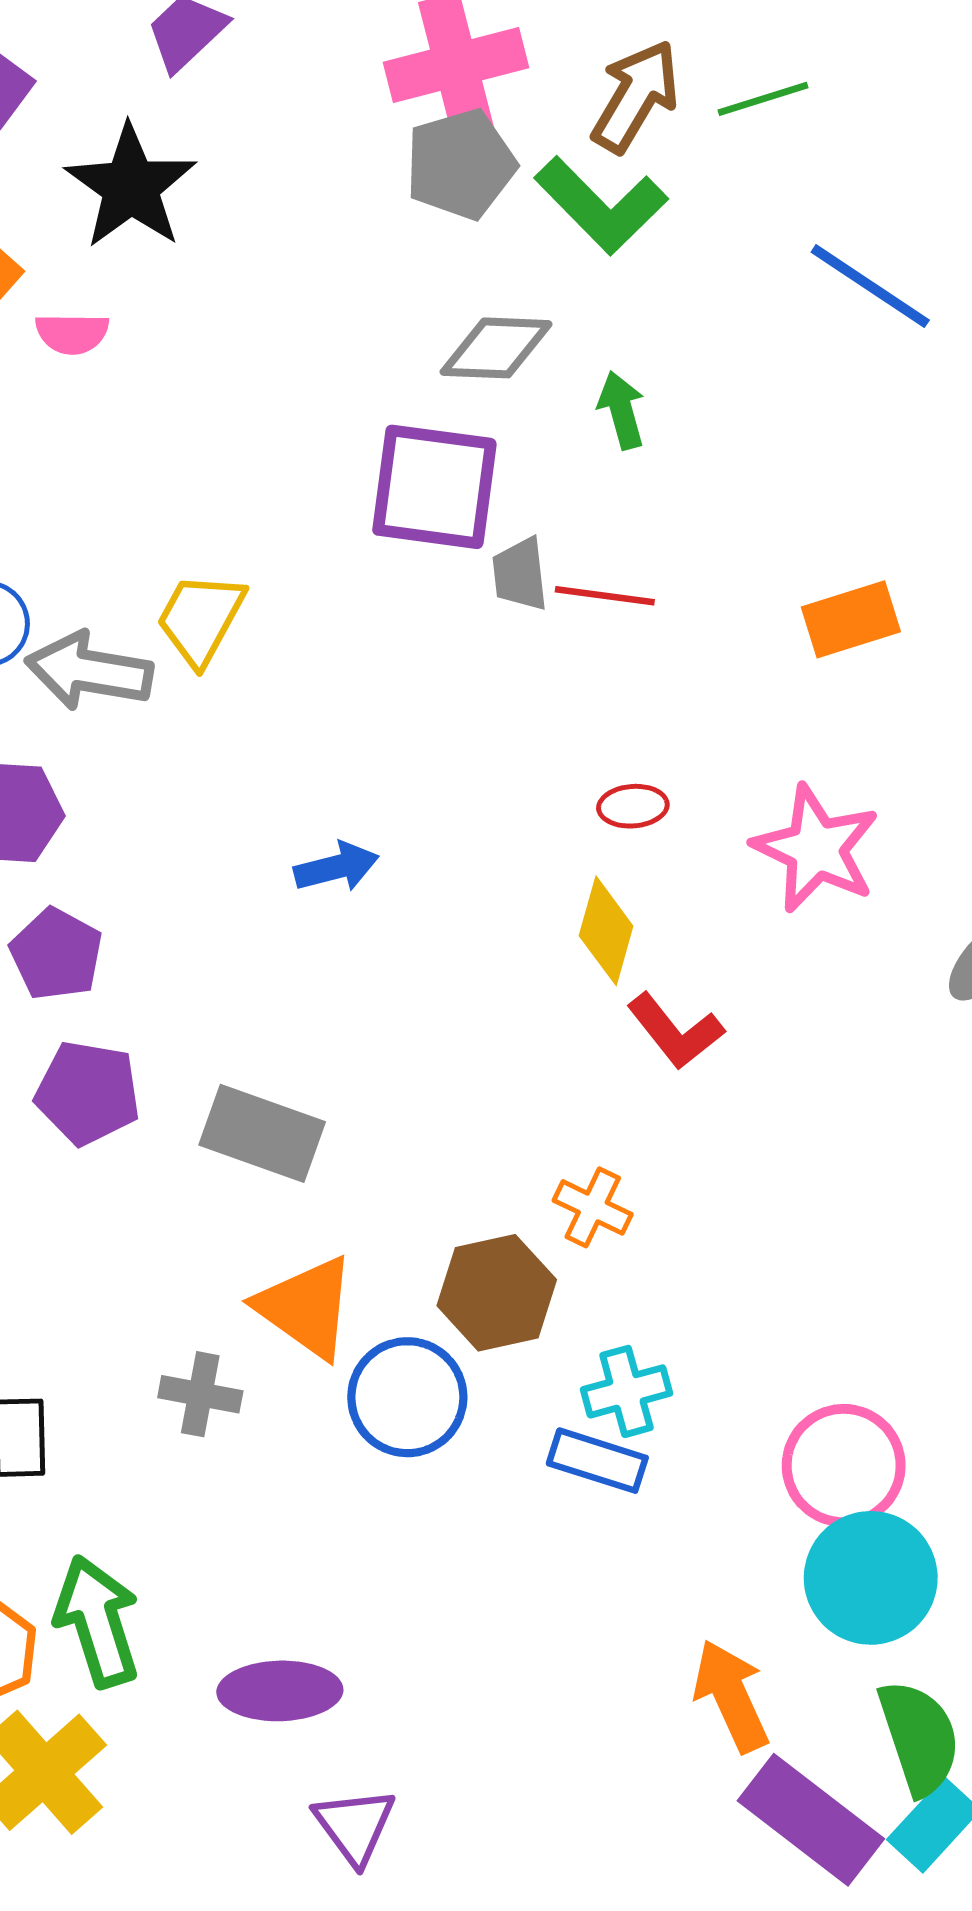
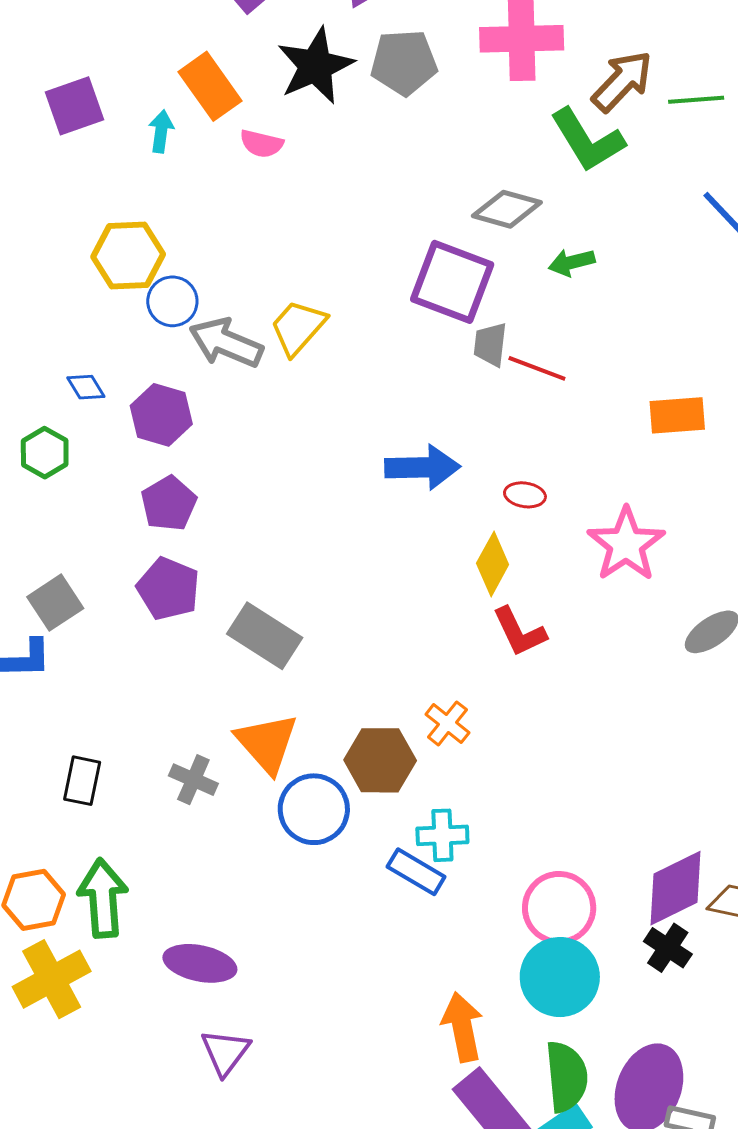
gray pentagon: (461, 164) -> (404, 62), moved
green arrow: (622, 410) -> (572, 262), turned -102
blue arrow: (337, 867) -> (422, 467), moved, size x1.5

